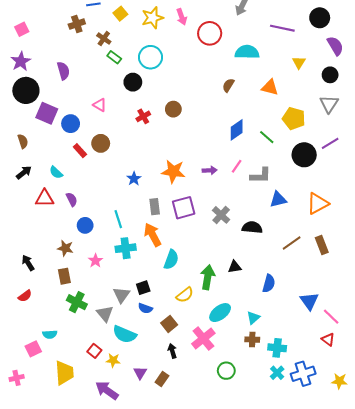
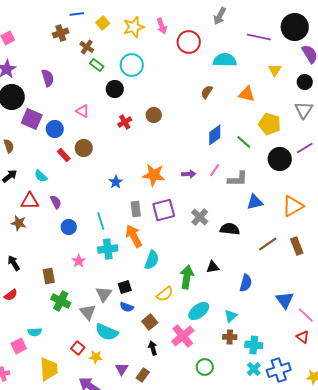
black circle: (320, 18) -> (295, 27), size x1.4
brown star: (65, 248) -> (19, 223), moved

